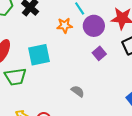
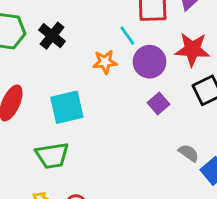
green trapezoid: (15, 77) -> (52, 155), moved
gray semicircle: (78, 91) -> (189, 153), moved

